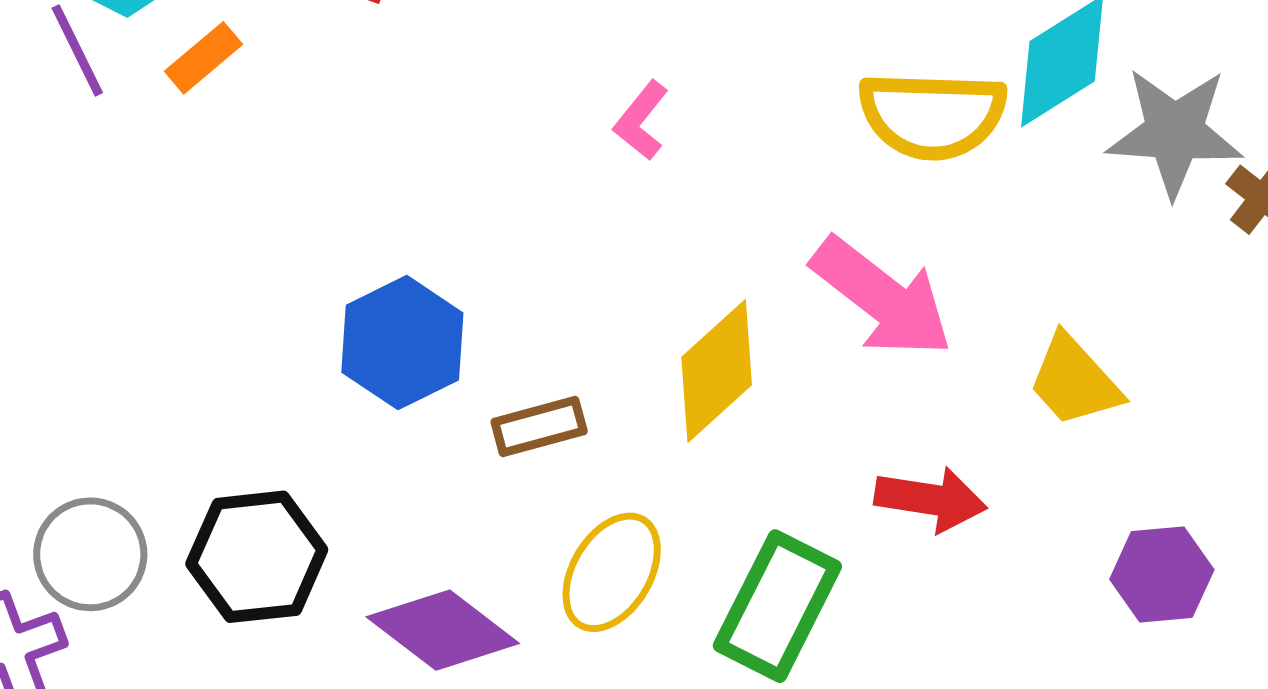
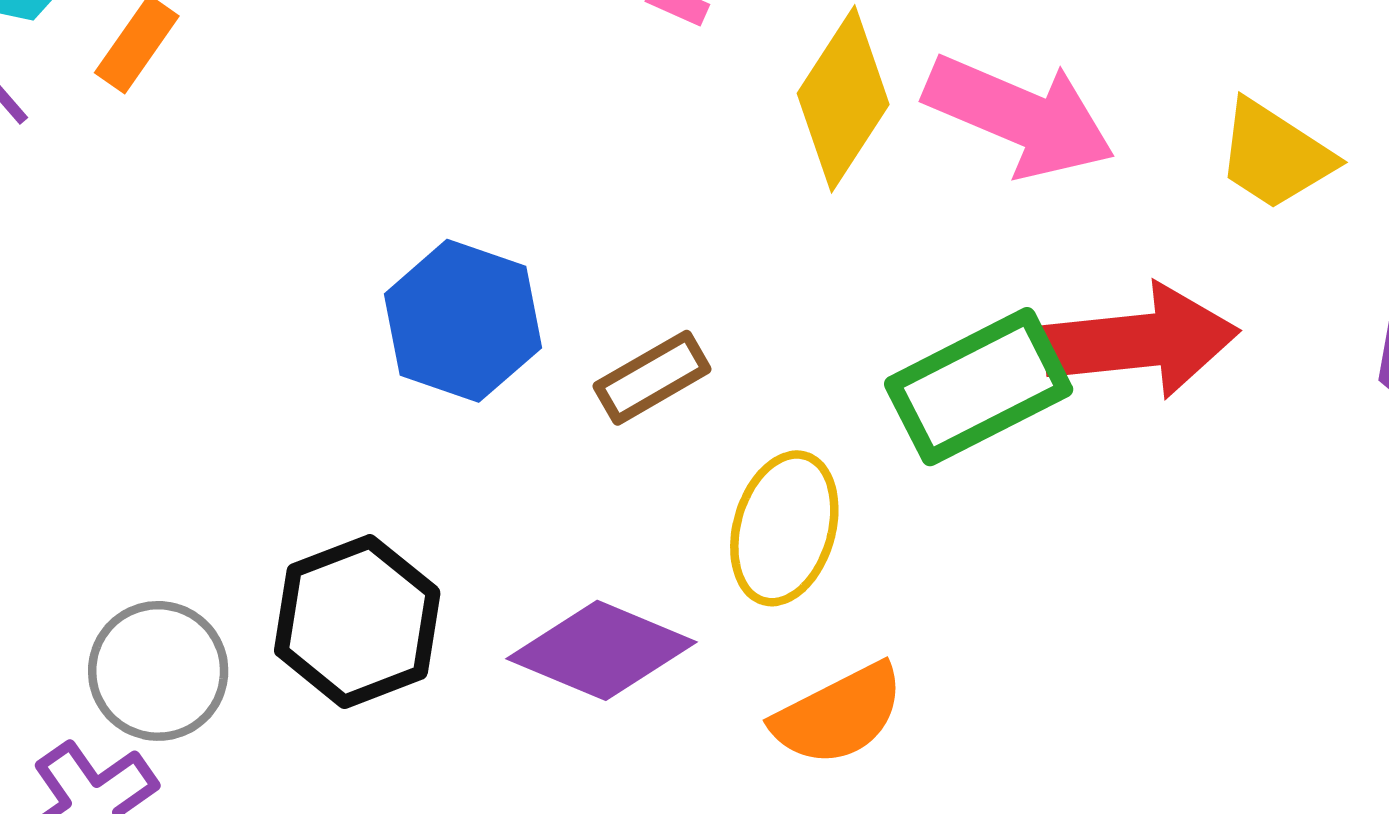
yellow diamond: (717, 371) -> (843, 99), moved
red arrow: (931, 499) -> (1141, 341), size x1.4
green rectangle: (777, 606) -> (979, 387), moved, turned 51

